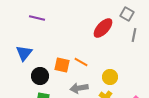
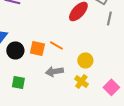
black circle: (40, 76) -> (15, 50), moved

